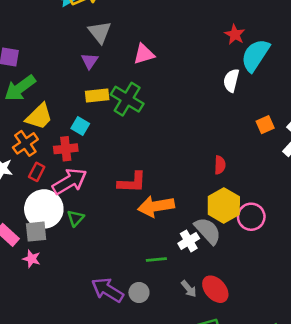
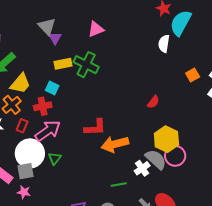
gray triangle: (100, 32) -> (47, 26), moved
red semicircle: (220, 165) -> (153, 102), moved, turned 40
pink circle: (251, 217) -> (175, 156), moved

